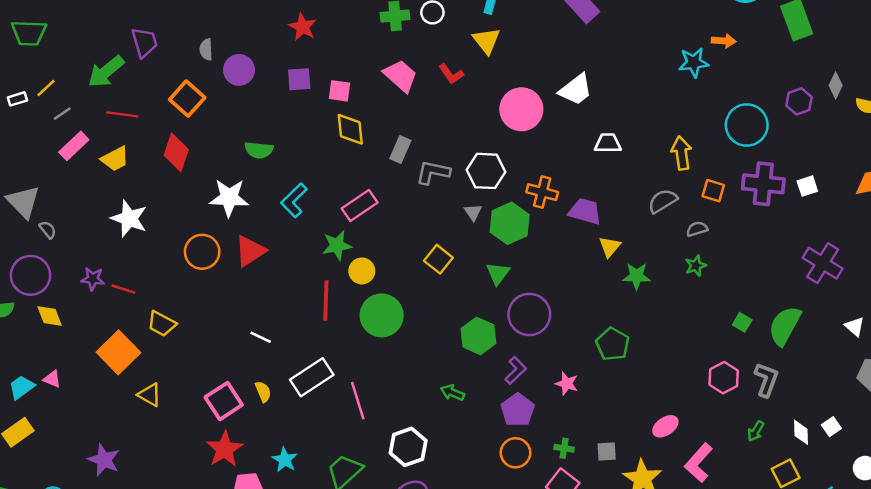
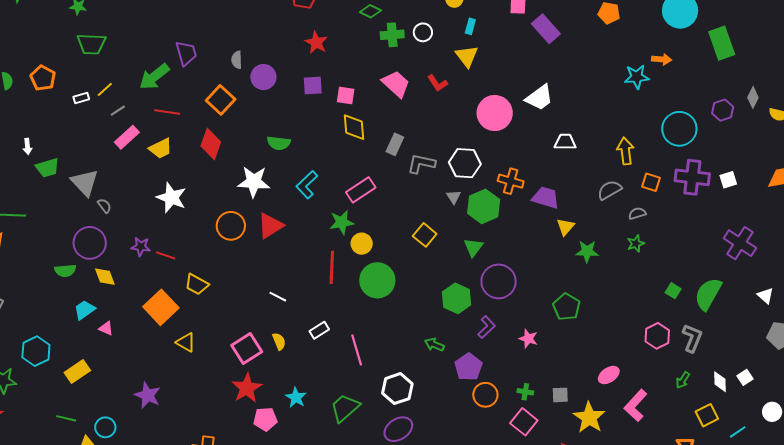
white rectangle: (312, 377) -> (319, 330), size x0.6
cyan trapezoid: (22, 387) -> (85, 310), moved
purple pentagon: (518, 410) -> (468, 367), moved

